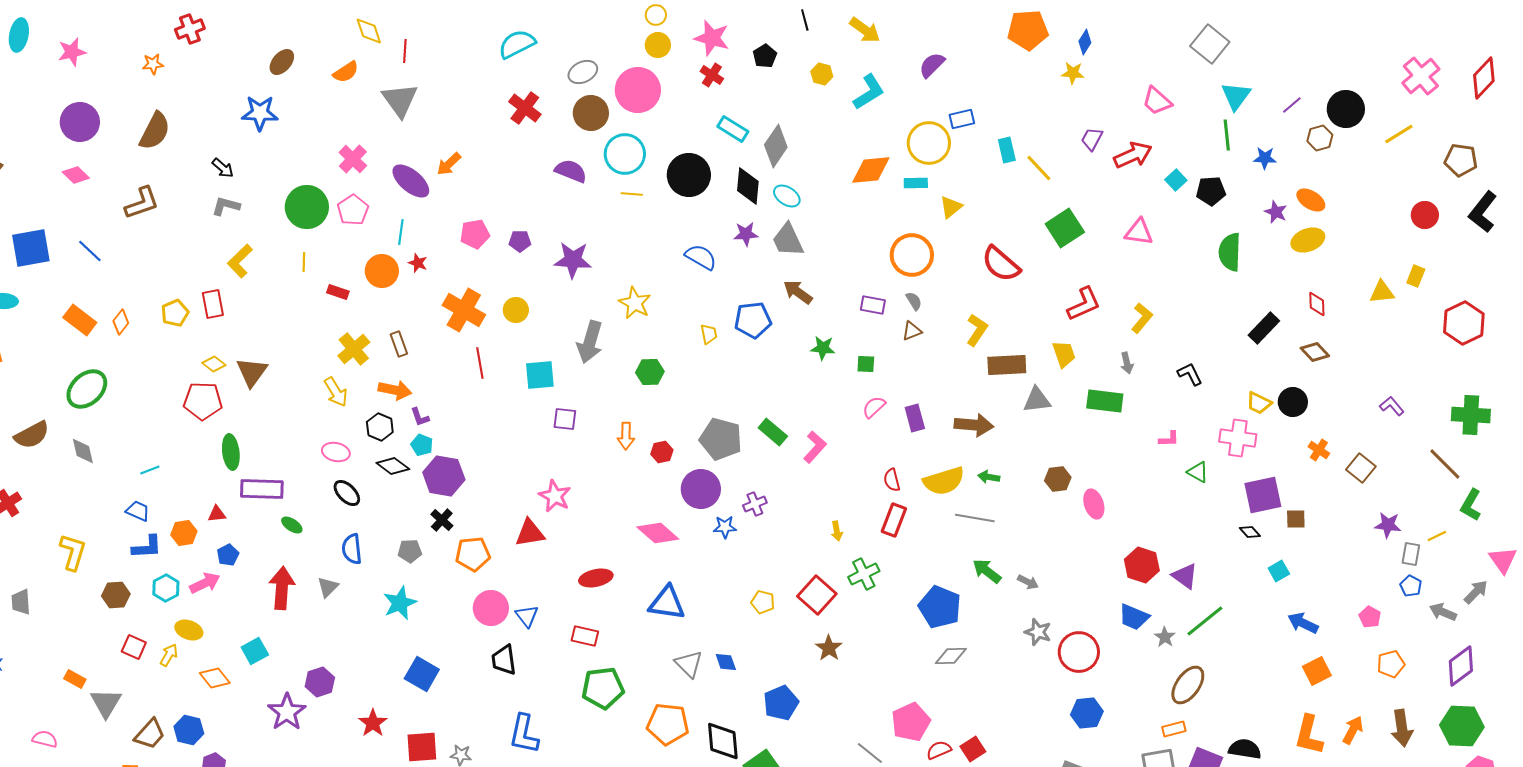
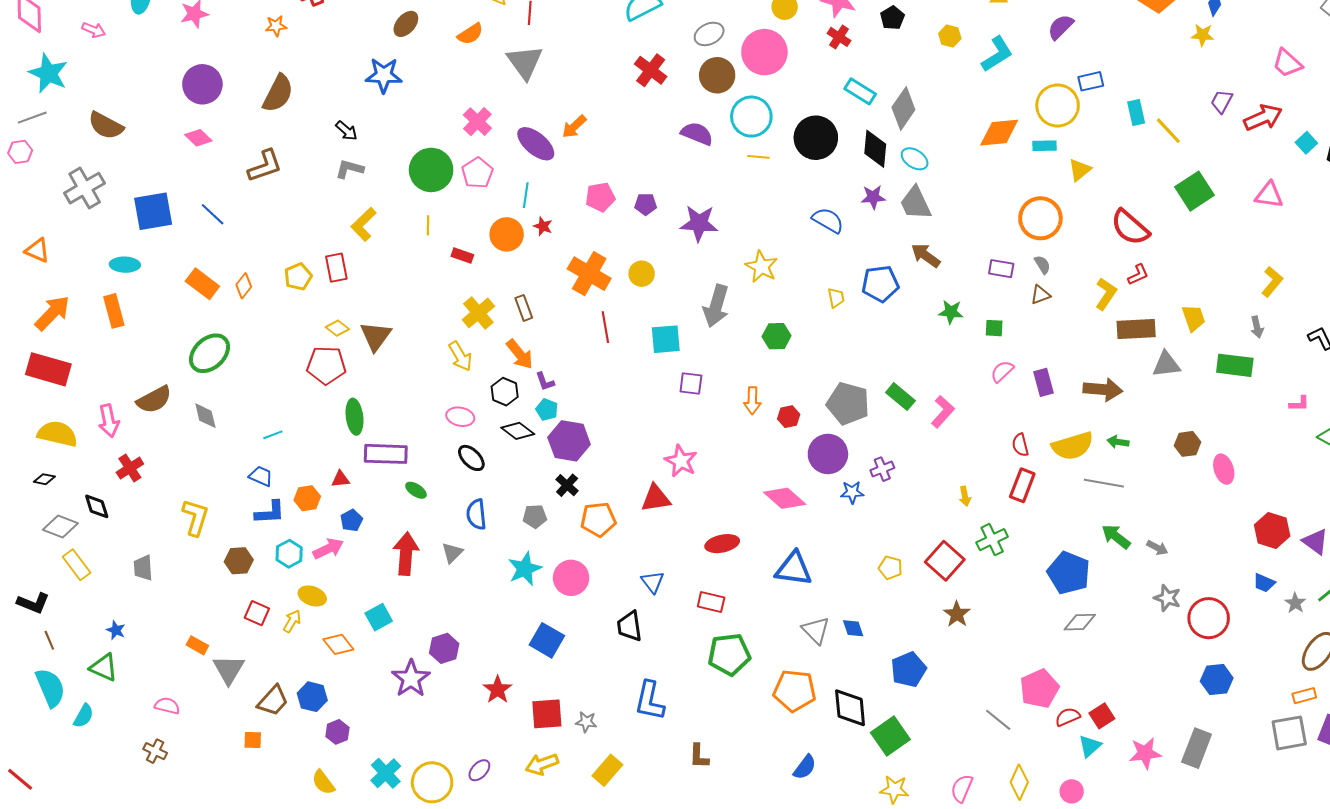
red L-shape: (1084, 304) -> (1138, 275), moved, size x0.6
orange arrow: (395, 390) -> (520, 354), turned 40
pink circle: (491, 608) -> (571, 578), moved
blue trapezoid: (1134, 617) -> (1264, 583), size x0.7

